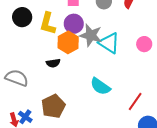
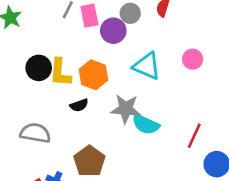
black circle: (22, 17) -> (39, 68), moved
yellow L-shape: (48, 23) -> (60, 73), moved
purple circle: (74, 24) -> (113, 31), moved
gray star: (91, 35) -> (126, 109), moved

